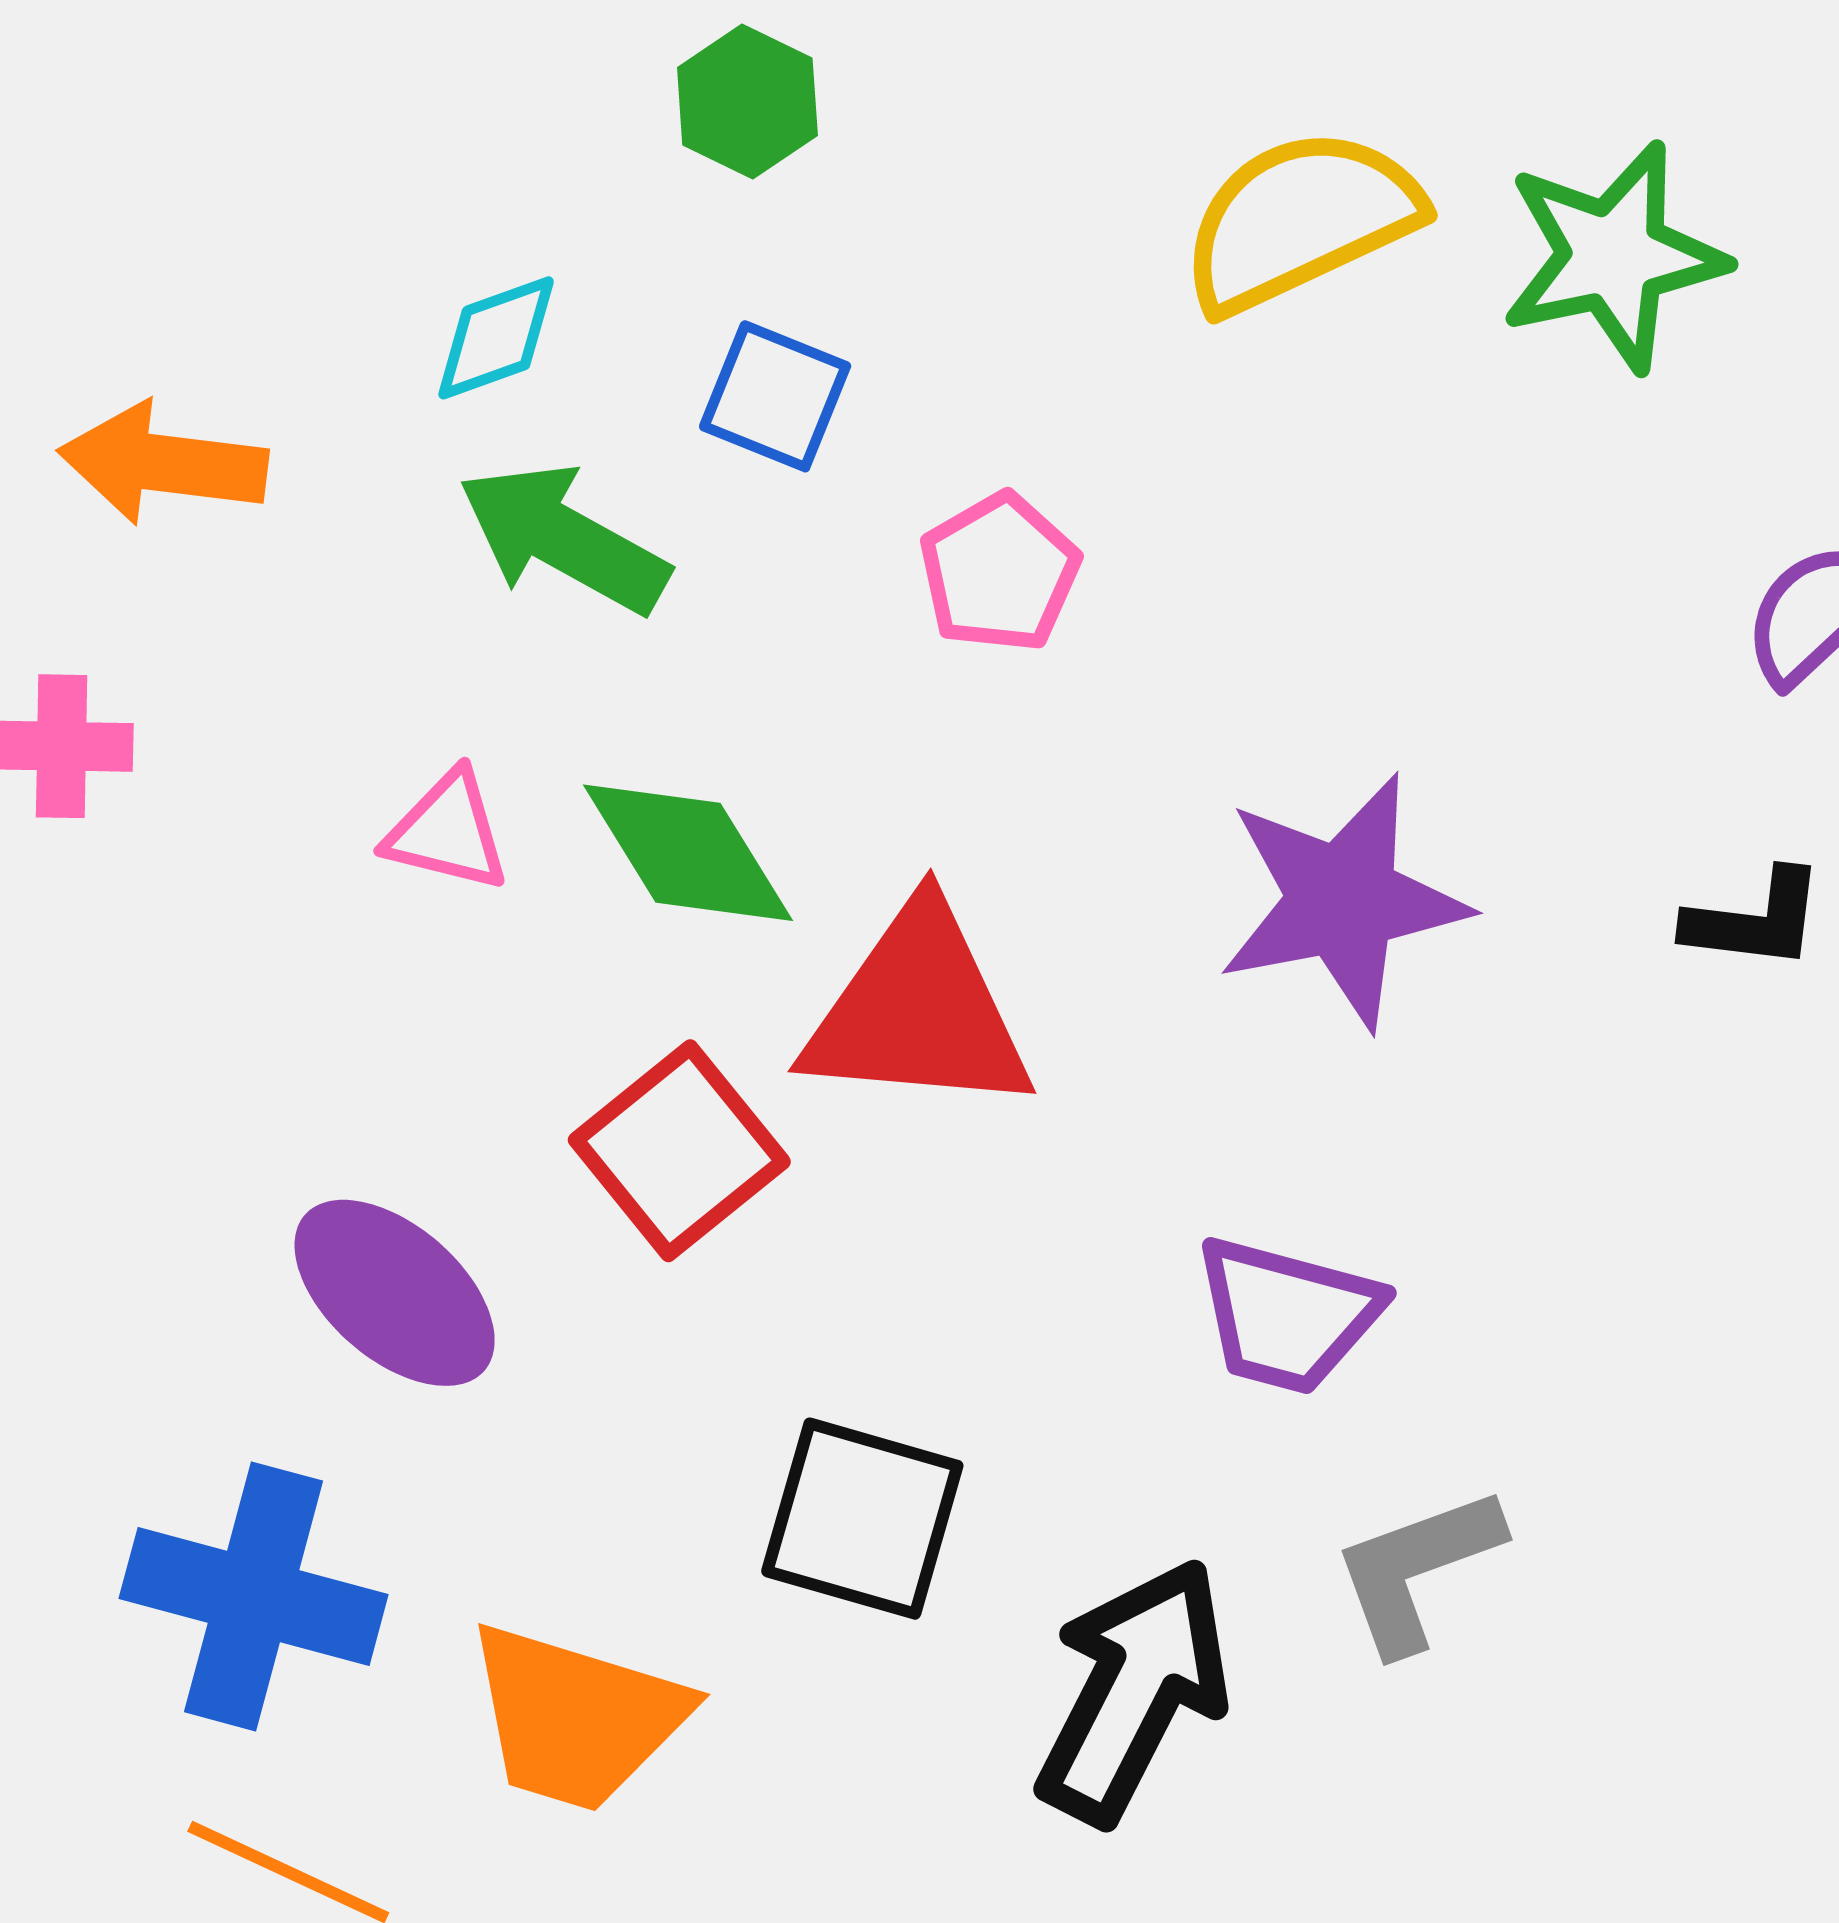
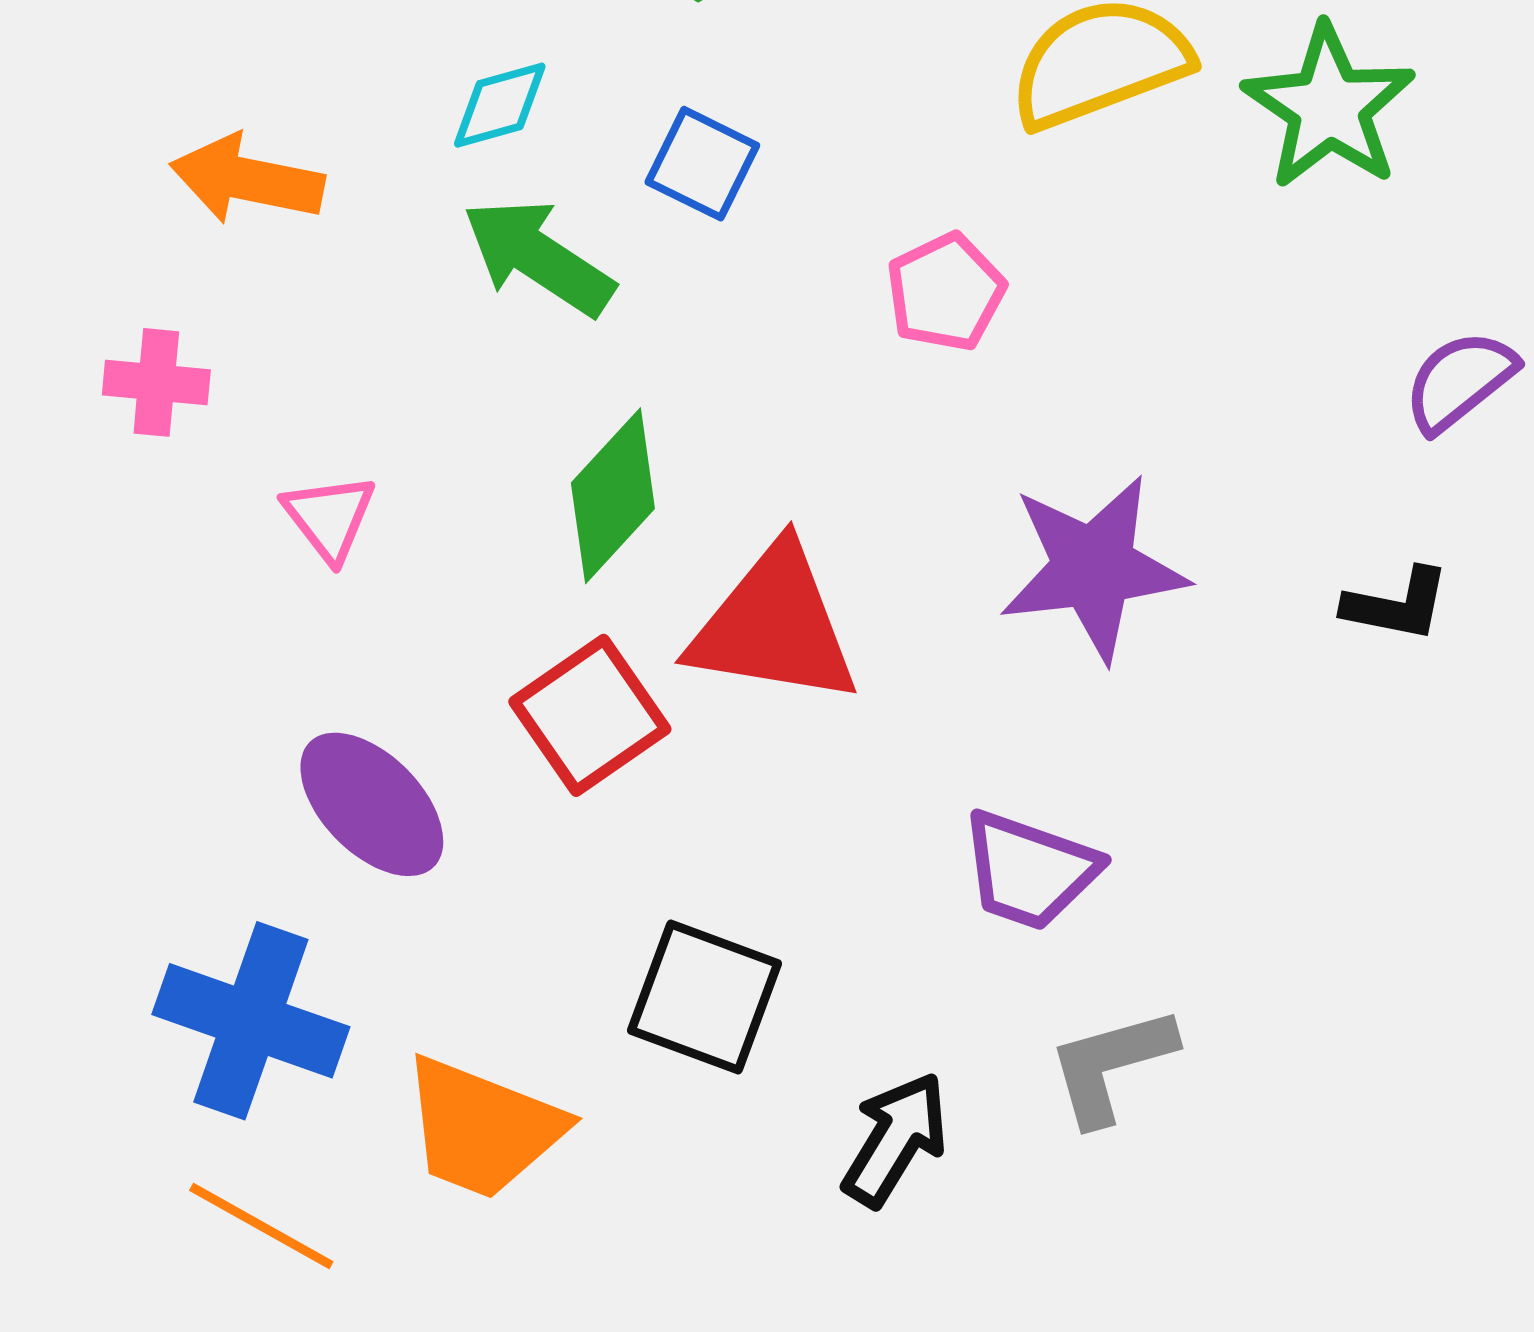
green star: (1613, 256) -> (1329, 107), turned -30
pink pentagon: (999, 573) -> (946, 292), moved
pink triangle: (448, 831) -> (329, 517), moved, turned 34
green diamond: (688, 853) -> (613, 496), turned 70
black arrow: (1134, 1691) -> (895, 1139), size x0.7

